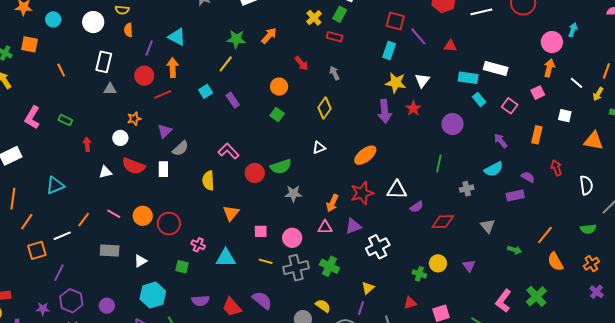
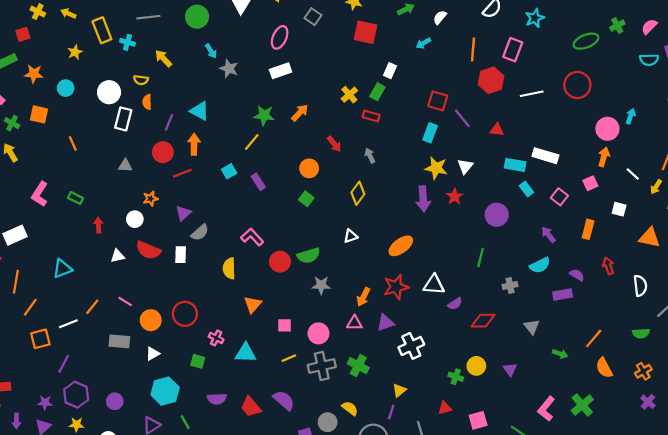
white rectangle: (104, 62) -> (123, 119), moved
orange circle: (143, 216) -> (151, 320), moved
yellow line: (266, 261) -> (289, 358), turned -40

